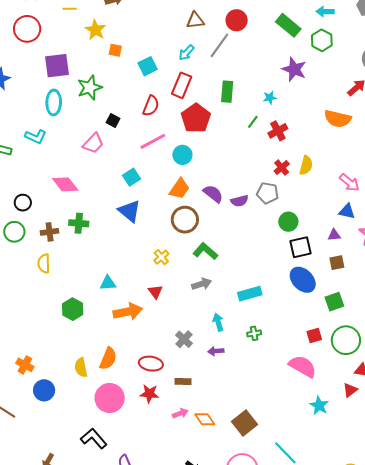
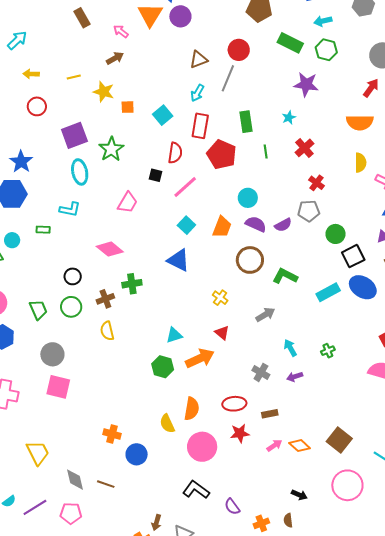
red circle: (27, 29) -> (37, 106), size x0.7
black square: (113, 121) -> (156, 175), moved
green line: (253, 122) -> (266, 151), moved, turned -32
cyan circle: (182, 155) -> (248, 198), moved
yellow semicircle: (306, 165) -> (360, 163), moved
cyan square: (132, 177) -> (186, 225), moved
brown circle: (185, 220) -> (250, 260), moved
green L-shape: (205, 251) -> (285, 276), moved
cyan rectangle: (250, 294) -> (328, 292), moved
green hexagon: (73, 309) -> (163, 367), moved

